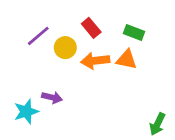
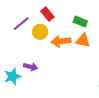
red rectangle: (91, 28) -> (47, 14), moved
green rectangle: (134, 32) -> (80, 21), moved

